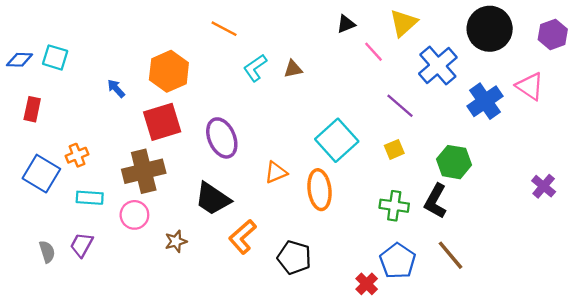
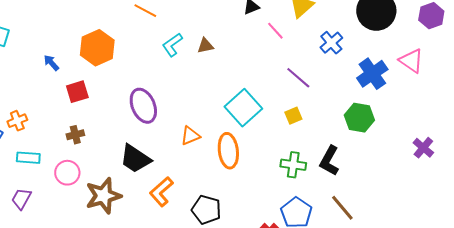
blue cross: (438, 66) -> (331, 43), size x0.7
red square: (162, 122) -> (77, 92), moved, size x0.7
green hexagon: (454, 162) -> (359, 118), moved
brown cross: (144, 171) -> (75, 135), size x0.5
brown star: (176, 241) -> (103, 196), size x1.8

